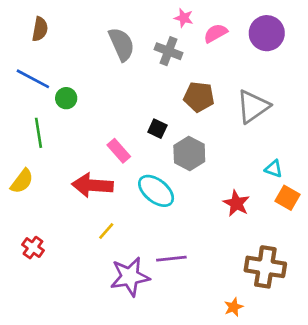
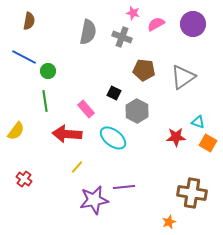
gray semicircle: (121, 44) -> (88, 32), turned 35
green line: (39, 133) -> (45, 101), moved
red star: (236, 203) -> (176, 137), moved, turned -30

